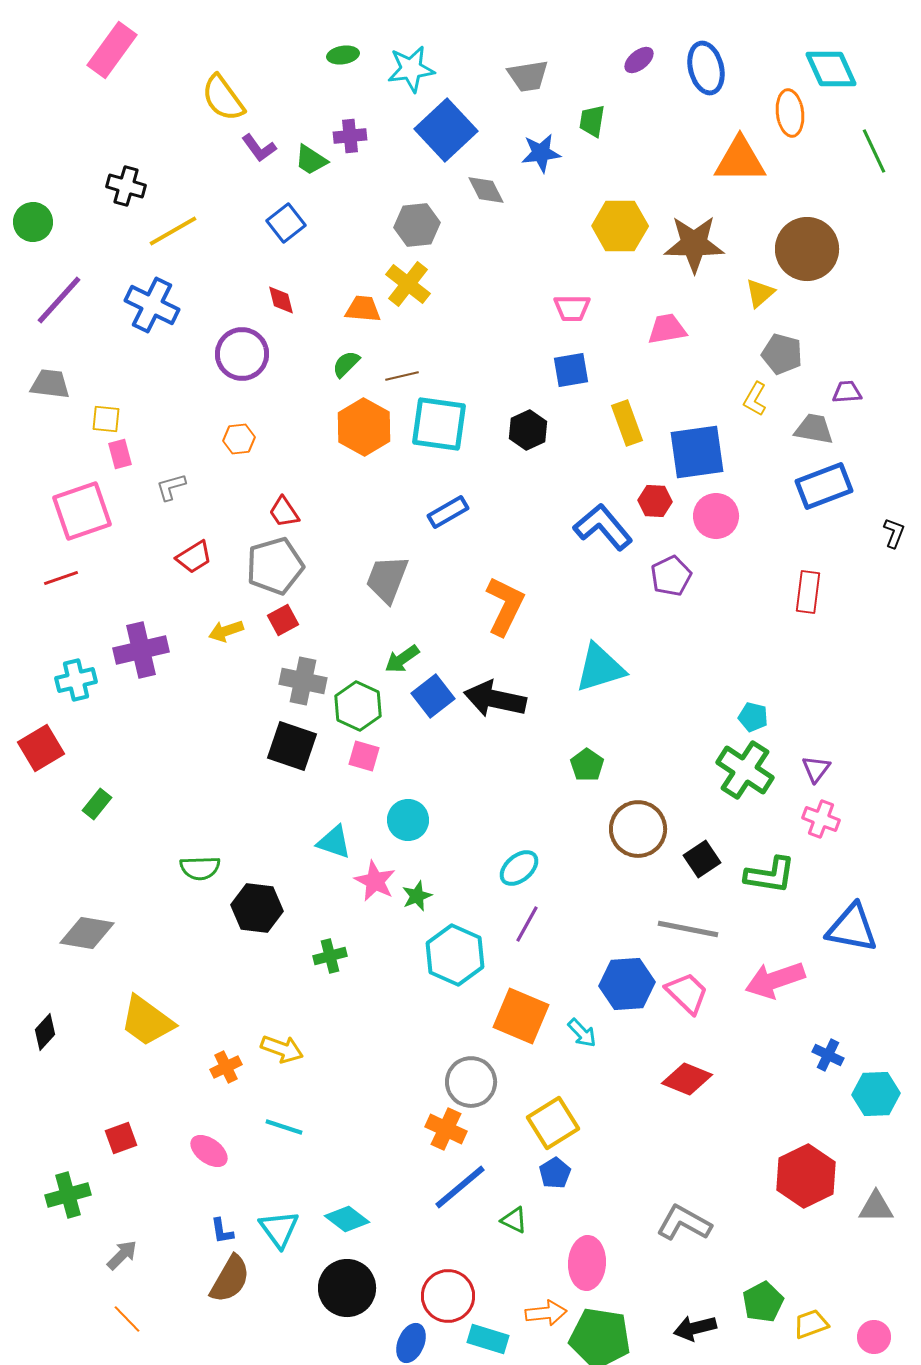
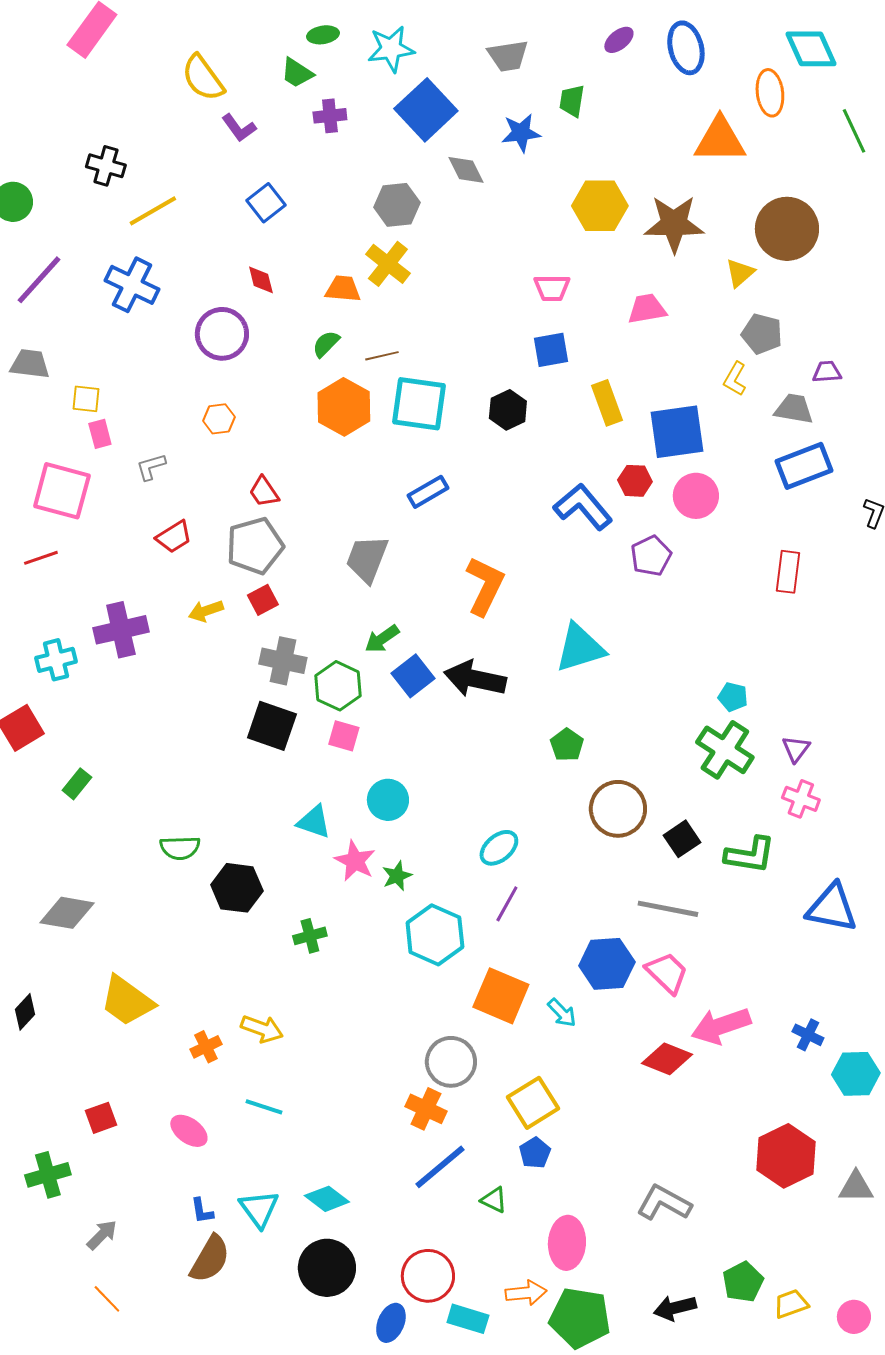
green trapezoid: (311, 160) -> (297, 73), moved
pink square: (82, 511) -> (62, 491), turned 34
pink arrow: (775, 980) -> (721, 1026), moved

